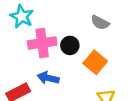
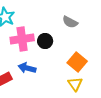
orange square: (95, 62) -> (77, 62), moved

